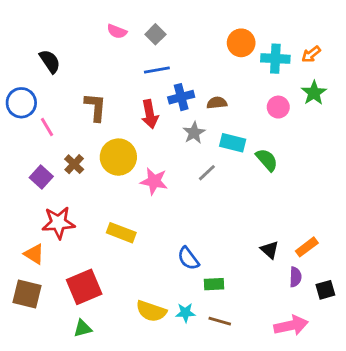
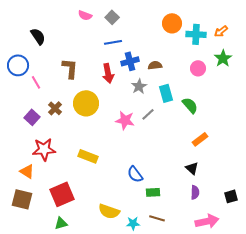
cyan rectangle: (233, 143) -> (166, 93), turned 60
pink star: (154, 181) -> (125, 120), moved
orange rectangle: (307, 247) -> (200, 139), moved
purple semicircle: (295, 277) -> (195, 192), moved
cyan star: (185, 313) -> (133, 223), moved

